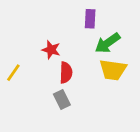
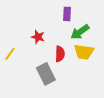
red semicircle: (66, 73) -> (60, 54), moved
gray rectangle: (62, 99) -> (46, 74), size x1.5

